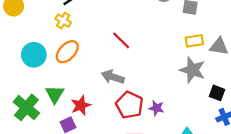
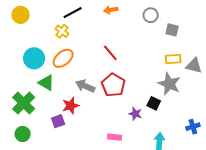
gray arrow: (113, 77) -> (85, 86), moved
black square: (217, 93) -> (154, 103), moved
green triangle: (55, 94) -> (46, 83), moved, turned -36
red pentagon: (130, 105) -> (113, 85), moved

